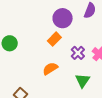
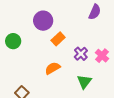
purple circle: (63, 18) -> (43, 21), moved

